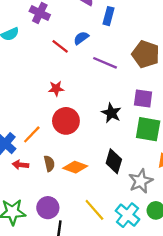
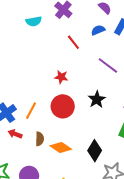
blue semicircle: (81, 38) -> (98, 30), moved
black star: (111, 113) -> (97, 99), moved
orange line: (32, 134) -> (31, 111), turned -30

